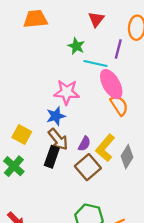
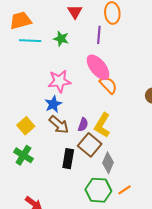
cyan line: (96, 64) -> (30, 41), moved
yellow square: (22, 134) -> (26, 126), turned 30
black rectangle: (52, 157) -> (68, 159), moved
gray diamond: (127, 157) -> (108, 163), moved

